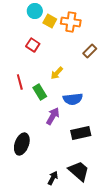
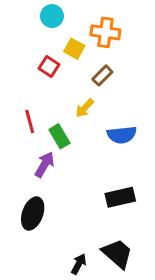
yellow square: (50, 21) -> (74, 49), moved
brown rectangle: (90, 51) -> (102, 75), moved
blue semicircle: (73, 99) -> (122, 135), moved
purple arrow: (53, 116) -> (45, 164), moved

